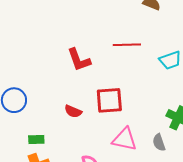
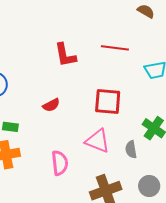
red square: (109, 100) -> (108, 101), moved
red semicircle: (73, 111) -> (51, 105), turned -60

